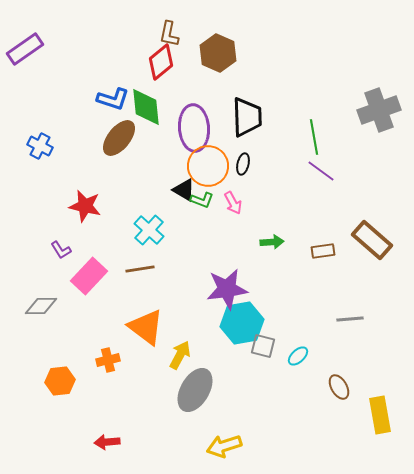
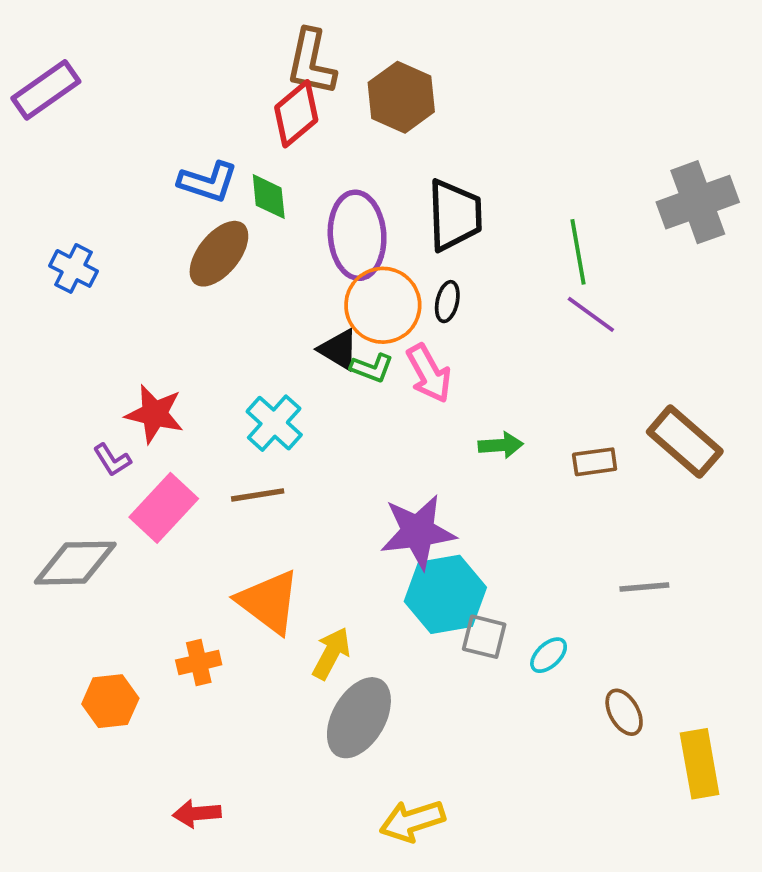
brown L-shape: (169, 34) -> (311, 62), size x1.4
green diamond: (146, 107) -> (269, 197), size x0.7
pink arrow: (233, 203) -> (429, 373), size x1.4
red star: (85, 206) -> (155, 414), moved
gray diamond: (41, 306) -> (75, 563), size x1.4

